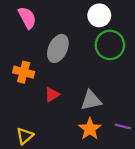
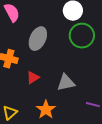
orange star: (90, 129) -> (46, 110), moved

